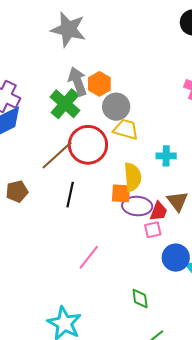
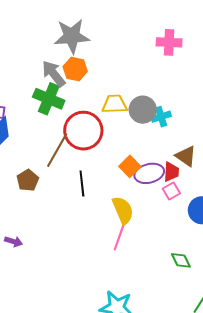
gray star: (68, 29) -> (72, 36), moved
gray circle: (116, 107) -> (143, 110), moved
yellow semicircle: (133, 177) -> (123, 210), moved
brown pentagon: (17, 191) -> (28, 180), moved
orange square: (121, 193) -> (130, 166), turned -30

